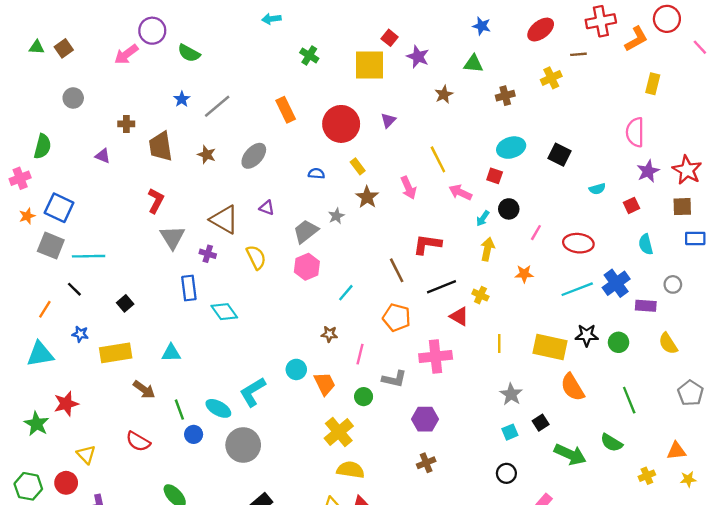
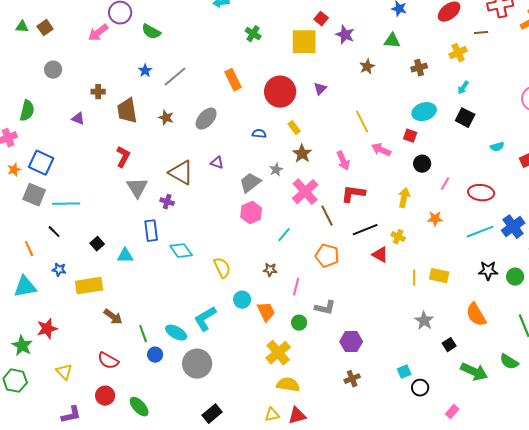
pink arrow: (408, 188) -> (343, 161), moved
cyan arrow: (483, 218) -> (463, 88), moved
yellow semicircle: (256, 257) -> (222, 268), moved
orange line: (45, 309) -> (29, 249), turned -56
yellow rectangle: (550, 347) -> (439, 276), moved, size x0.7
cyan triangle: (171, 353) -> (125, 256), moved
pink cross: (436, 356) -> (305, 192), moved, turned -36
cyan square: (510, 432) -> (404, 372), moved
red circle: (66, 483) -> (105, 396), moved
green hexagon: (28, 486) -> (15, 381), moved

